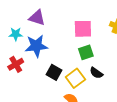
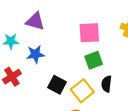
blue star: (36, 46) -> (35, 54), size x0.7
black semicircle: (96, 73) -> (107, 84), turned 64

